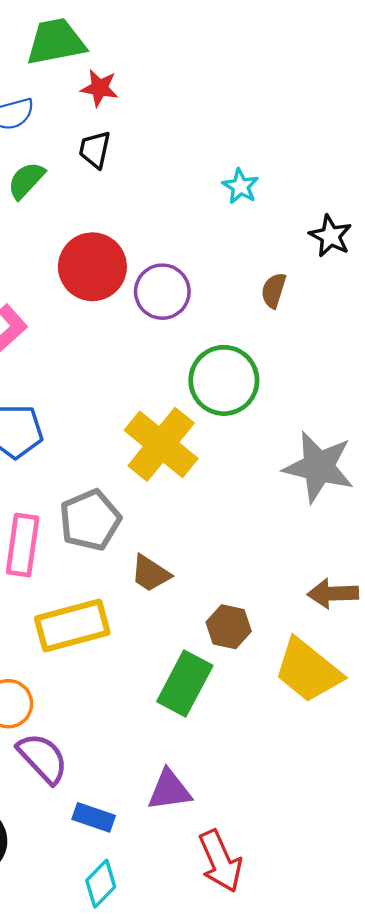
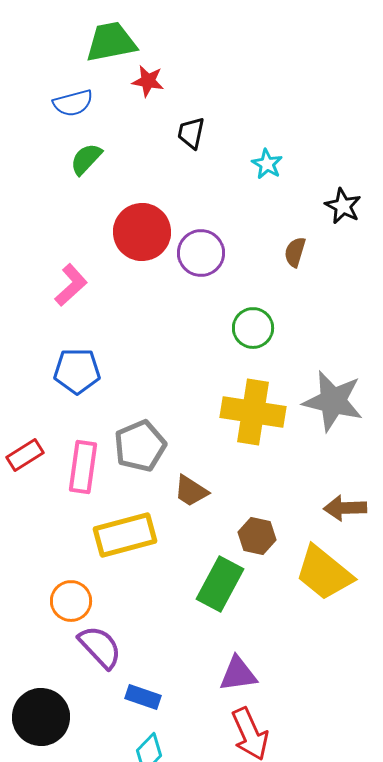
black trapezoid: (95, 150) -> (191, 133), moved
green circle: (224, 380) -> (253, 328), size x0.7
yellow cross: (161, 444) -> (253, 412), moved, turned -30
purple triangle: (169, 790) -> (238, 674), moved

